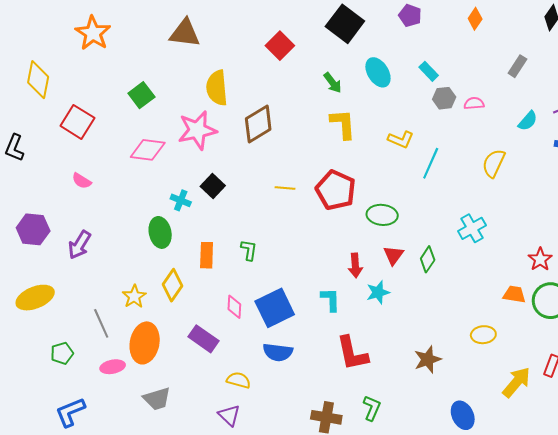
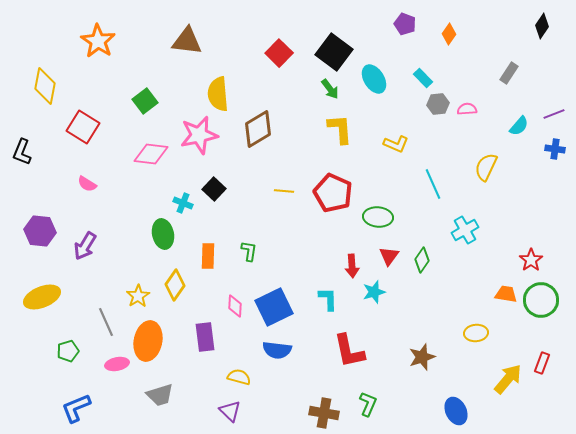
orange diamond: (475, 19) -> (449, 34), moved
black square: (345, 24) -> (334, 52), moved
cyan line: (431, 163) -> (433, 184), moved, turned -48
purple rectangle: (203, 339) -> (205, 337), turned 48

